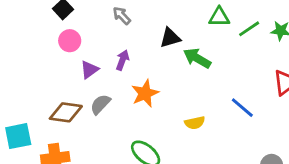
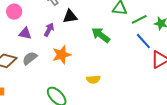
black triangle: (170, 38) -> (70, 16), moved
purple triangle: (89, 70) -> (25, 33), turned 40
blue line: (242, 108) -> (143, 41), moved

